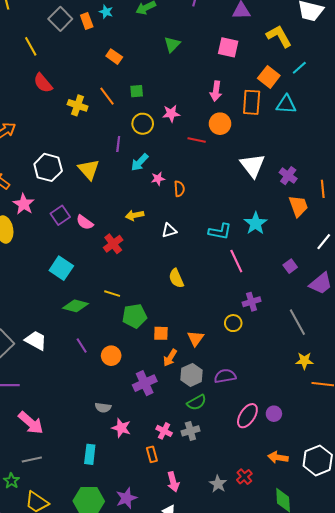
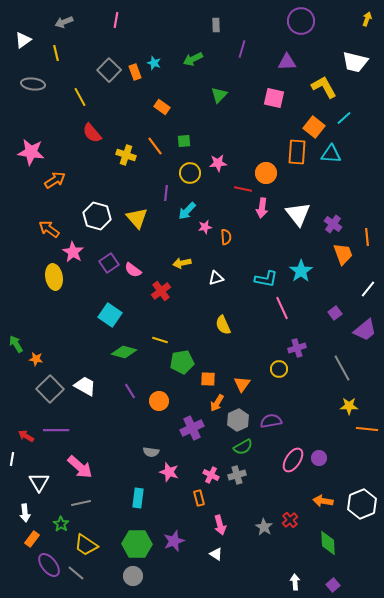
pink arrow: (216, 91) -> (262, 208), moved

